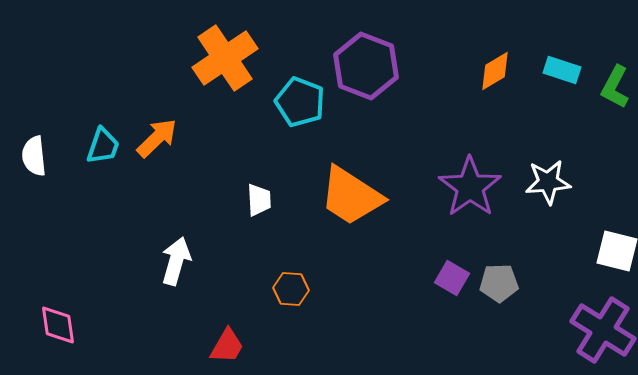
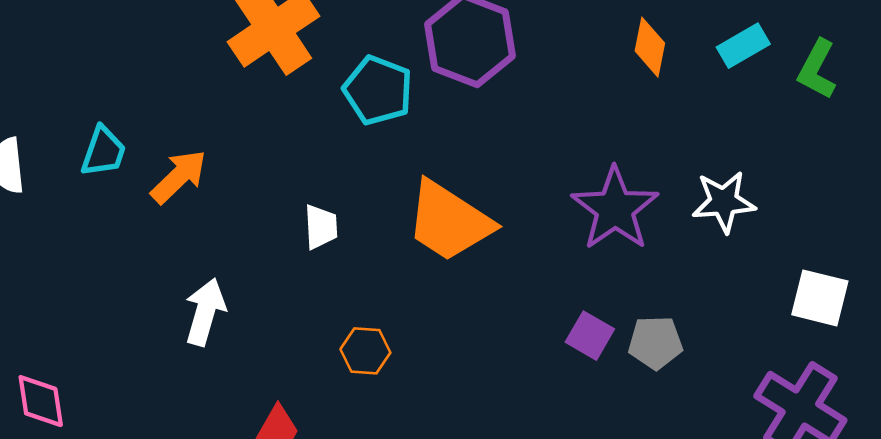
cyan rectangle: (562, 70) -> (743, 46), turned -48
orange diamond: (495, 71) -> (650, 47), turned -48
orange arrow: (157, 138) -> (179, 177), moved

